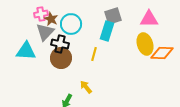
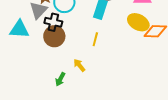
yellow ellipse: (145, 44) -> (138, 22), turned -45
yellow line: (94, 54) -> (95, 39), moved

